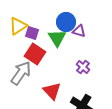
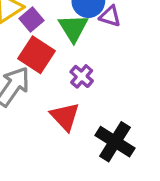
purple square: (32, 33) -> (31, 20), turned 32
purple cross: (83, 67) -> (82, 76), moved

